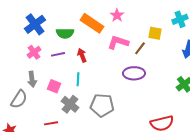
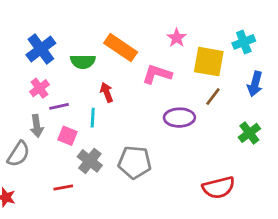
pink star: (117, 15) -> (177, 38), moved
yellow square: (155, 33) -> (209, 62), size x1.6
brown line: (140, 48) -> (213, 97), moved
purple line: (58, 54) -> (59, 106), moved
cyan line: (78, 79) -> (93, 118), moved

